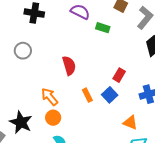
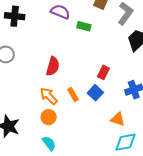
red semicircle: (69, 66) -> (53, 66), turned 36
orange arrow: (50, 97) -> (49, 96), moved
orange circle: (53, 118) -> (49, 117), moved

